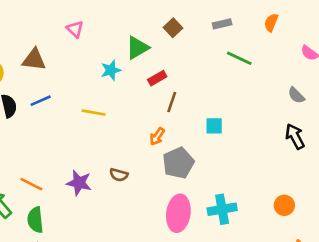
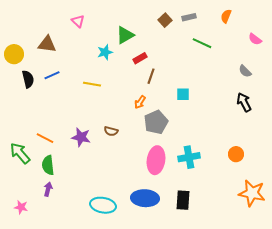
brown square: (173, 28) -> (165, 20), moved

